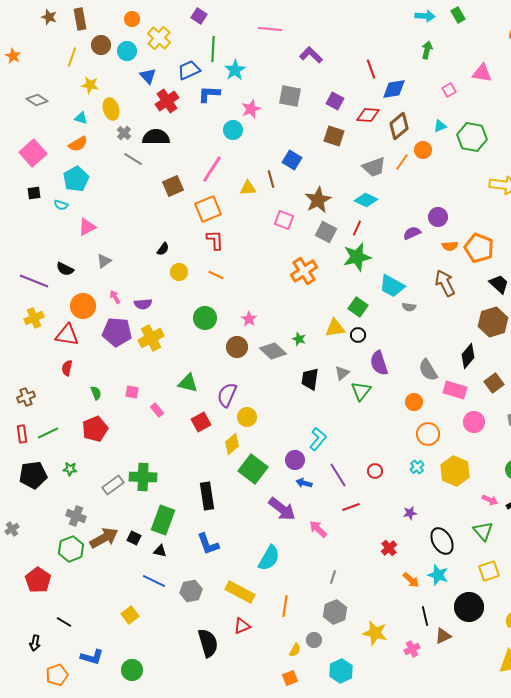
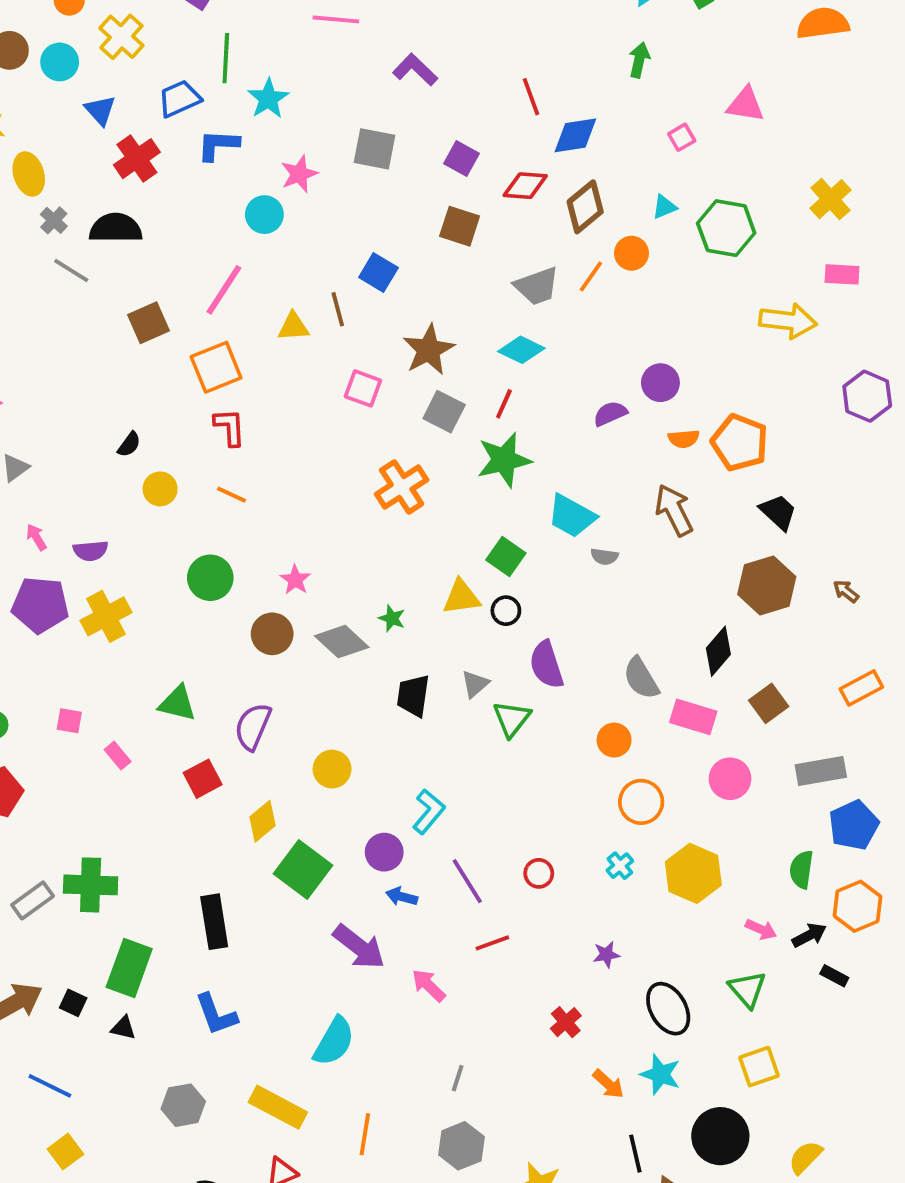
yellow circle: (247, 417) -> (332, 769), moved
blue line: (154, 581) -> (50, 1086), moved

